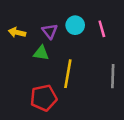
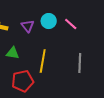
pink line: (102, 29) -> (71, 24), turned -32
green triangle: (41, 53) -> (13, 53), moved

